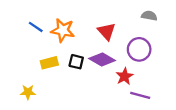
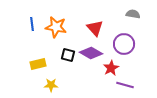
blue line: (36, 27) -> (32, 24), turned 48
yellow rectangle: (49, 63) -> (38, 64), moved
yellow star: (28, 92) -> (51, 85), moved

